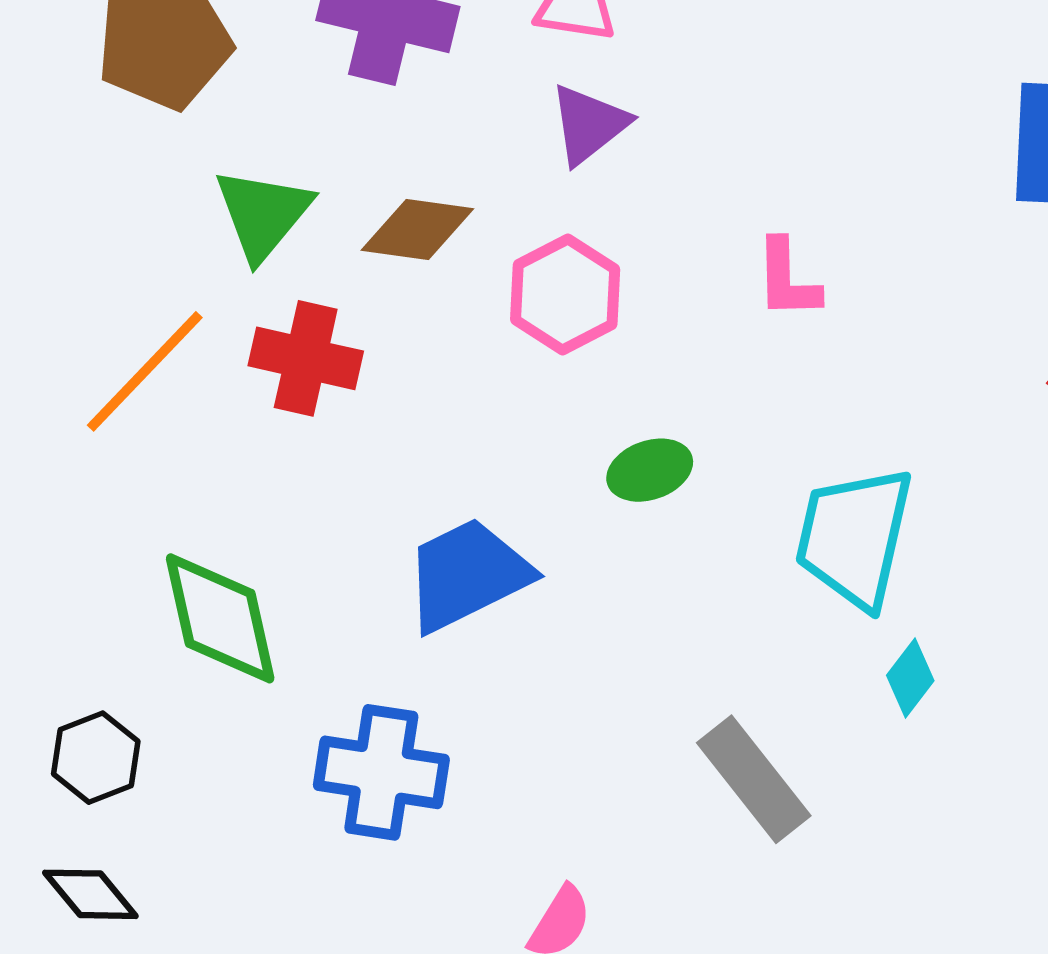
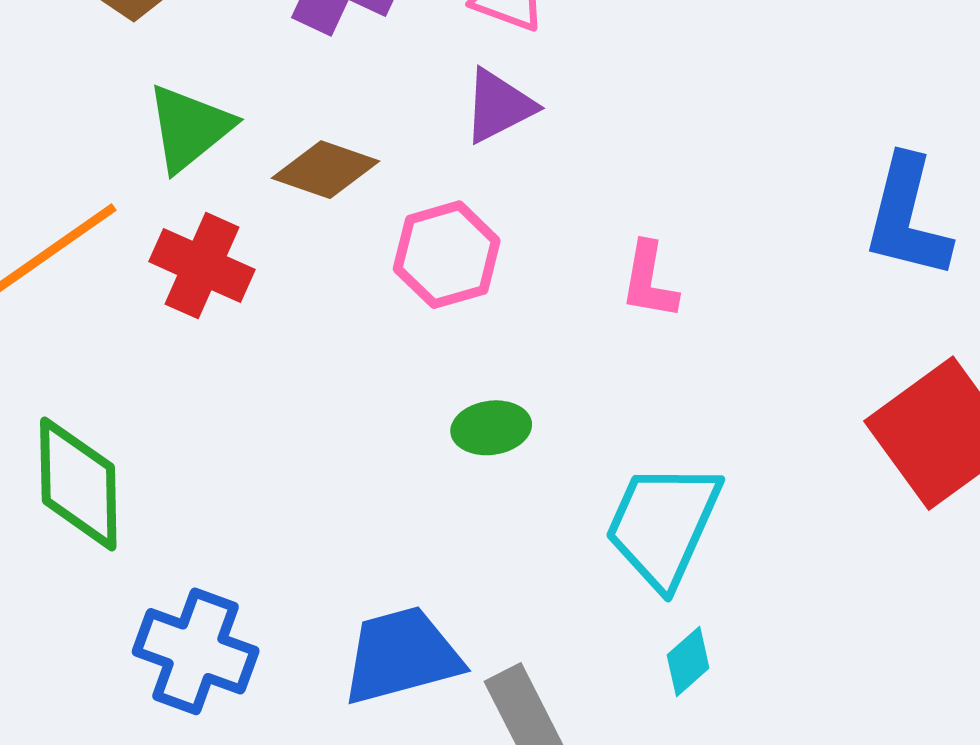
blue trapezoid: (467, 575) -> (401, 656), moved

